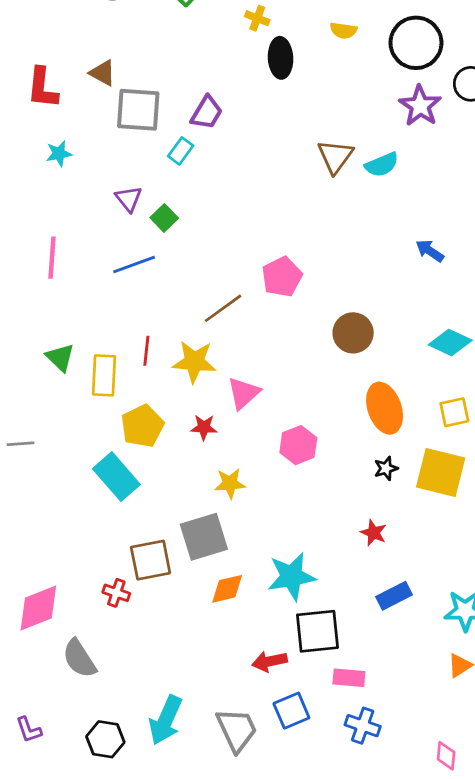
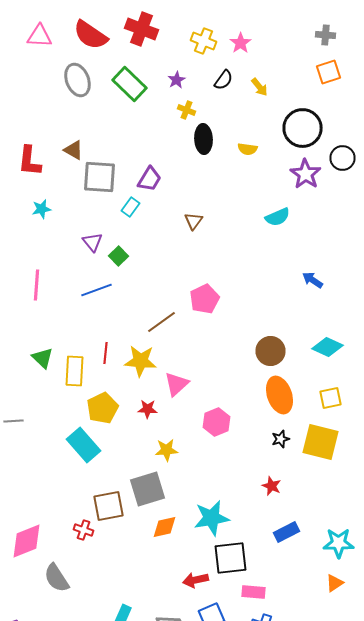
yellow semicircle: (343, 30) -> (248, 149), moved
brown triangle: (335, 156) -> (194, 221), moved, size x0.7
brown circle: (353, 333) -> (270, 351), moved

